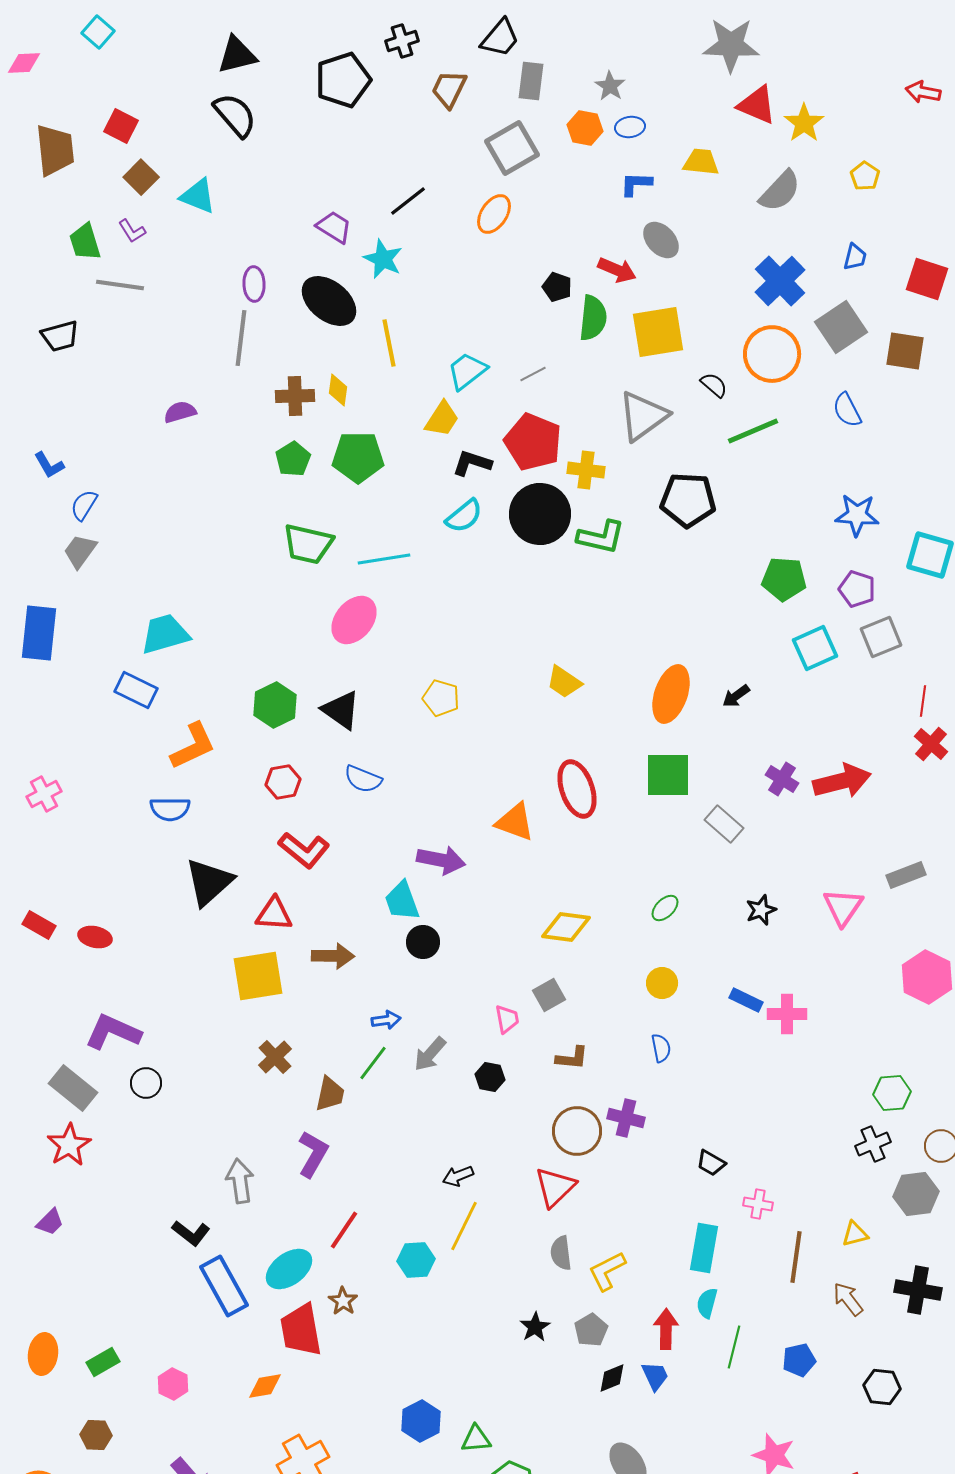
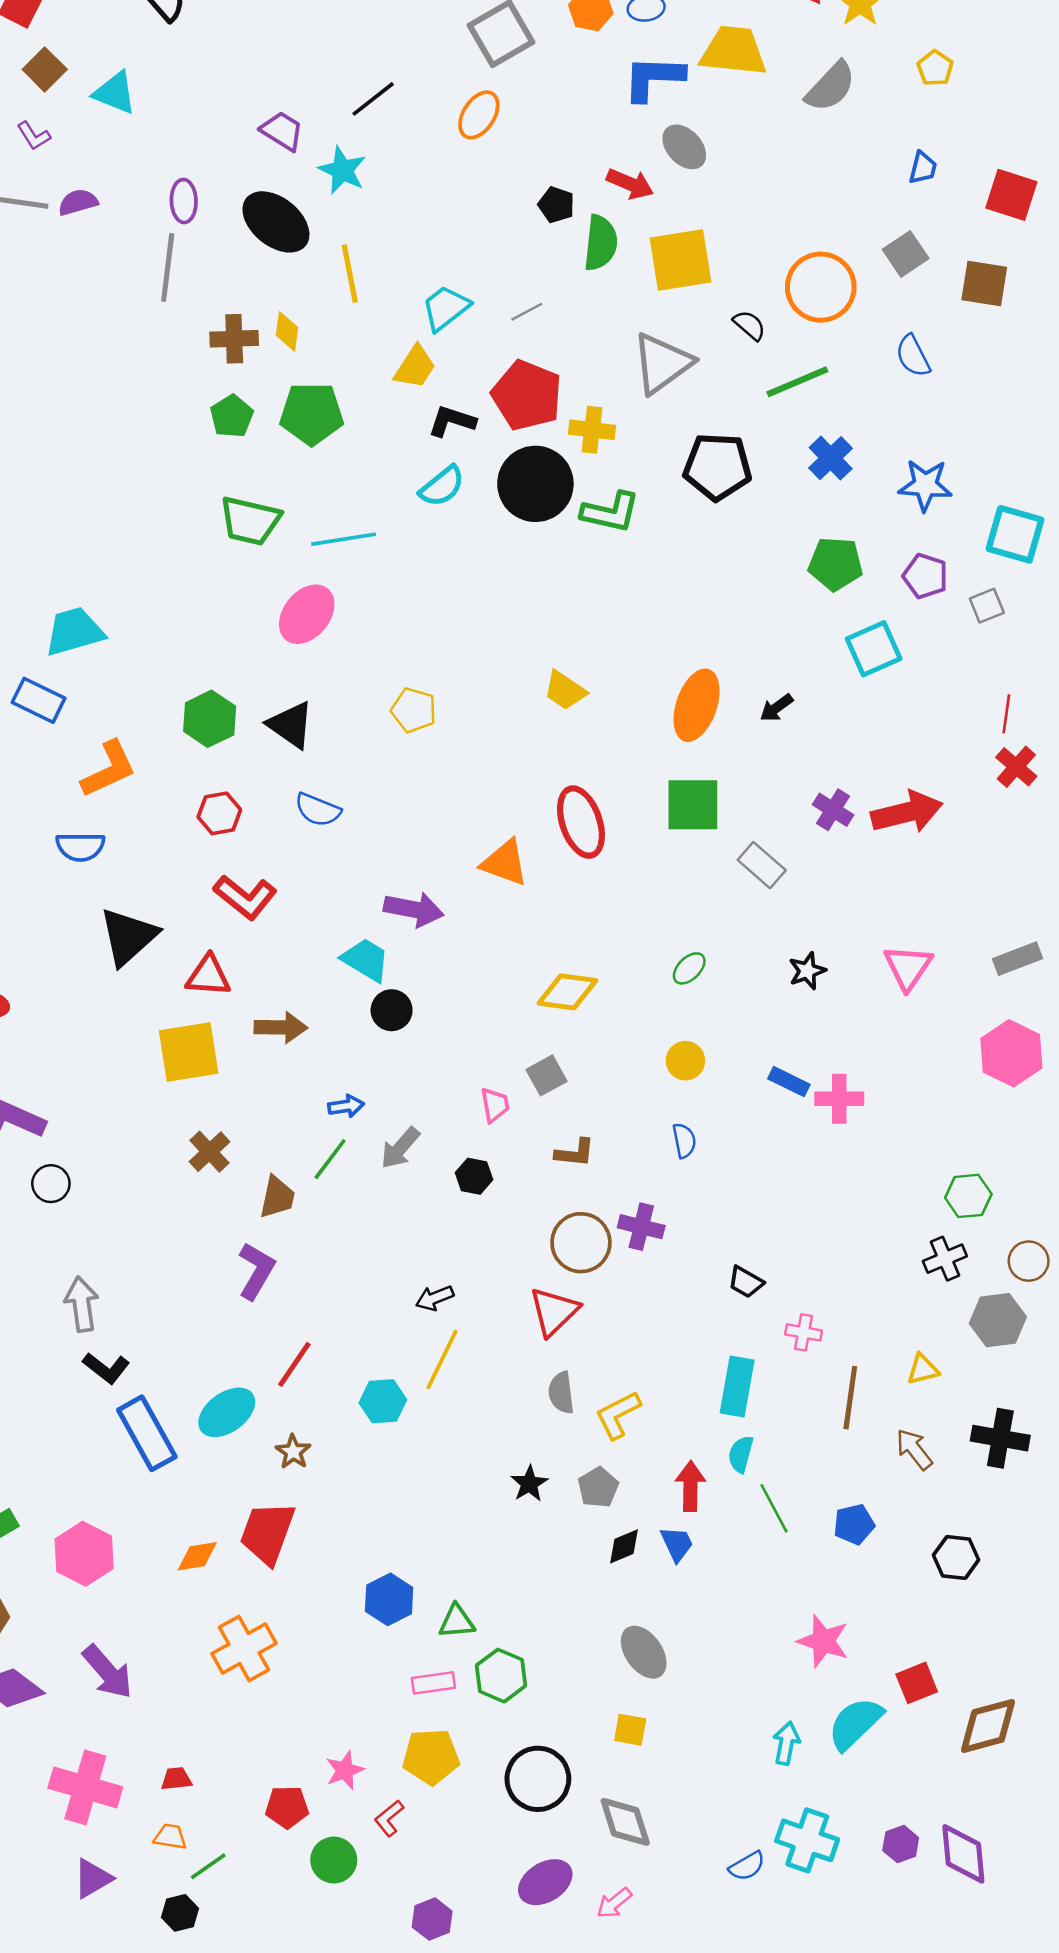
yellow trapezoid: (701, 162) -> (733, 51), size x1.5
blue L-shape: (636, 184) -> (654, 78), size x1.6
blue cross: (780, 281) -> (831, 458), moved, size x0.7
gray square: (841, 327) -> (906, 254), size x0.7
purple semicircle: (180, 412) -> (78, 202), moved
gray square: (881, 637) -> (987, 606), moved, size x0.7
gray rectangle: (906, 875) -> (1018, 959), moved
cyan trapezoid: (402, 901) -> (366, 960), turned 141
gray arrow: (240, 1181) -> (82, 1304), moved
red trapezoid: (301, 1330) -> (267, 1533), moved, turned 30
green line: (734, 1347) -> (774, 1508), turned -42
pink hexagon: (173, 1384) -> (84, 1554), size x1.6

